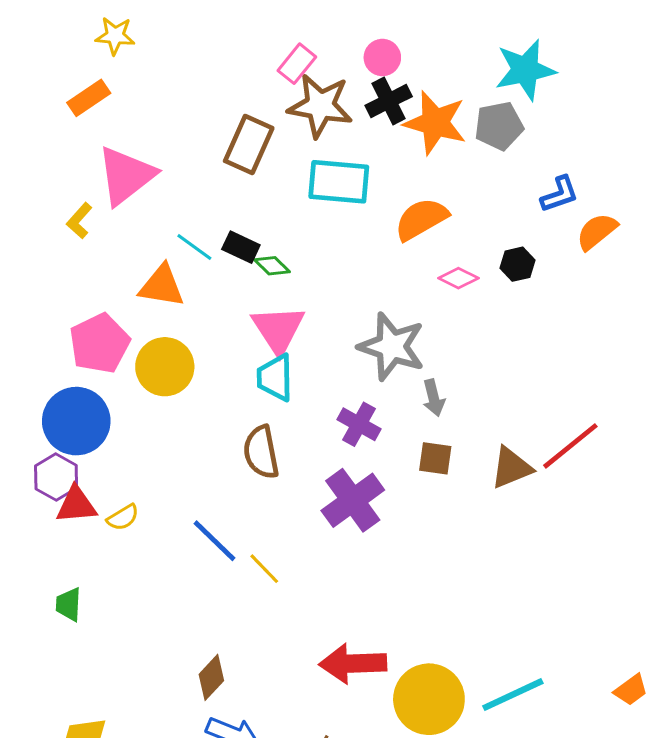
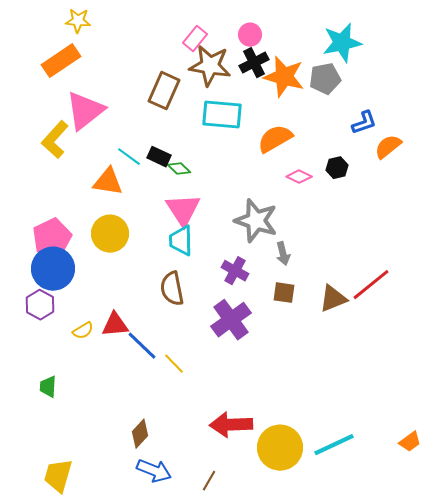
orange rectangle: (89, 98) -> (61, 61), size x1.4
yellow L-shape: (79, 221) -> (55, 140), size x1.6
pink pentagon: (100, 343) -> (52, 238), moved
red triangle: (76, 505) -> (115, 325), moved

